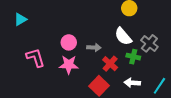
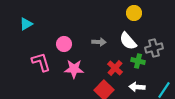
pink circle: (69, 42) -> (64, 44), moved
gray cross: (149, 43) -> (154, 48), turned 36
gray arrow: (94, 48) -> (99, 42), moved

